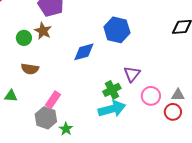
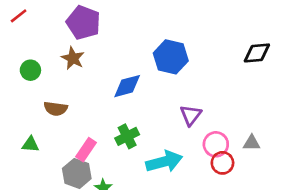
green circle: (24, 38) -> (30, 70), moved
green cross: (112, 90) -> (127, 136), moved
red circle: (173, 112) -> (222, 163), moved

